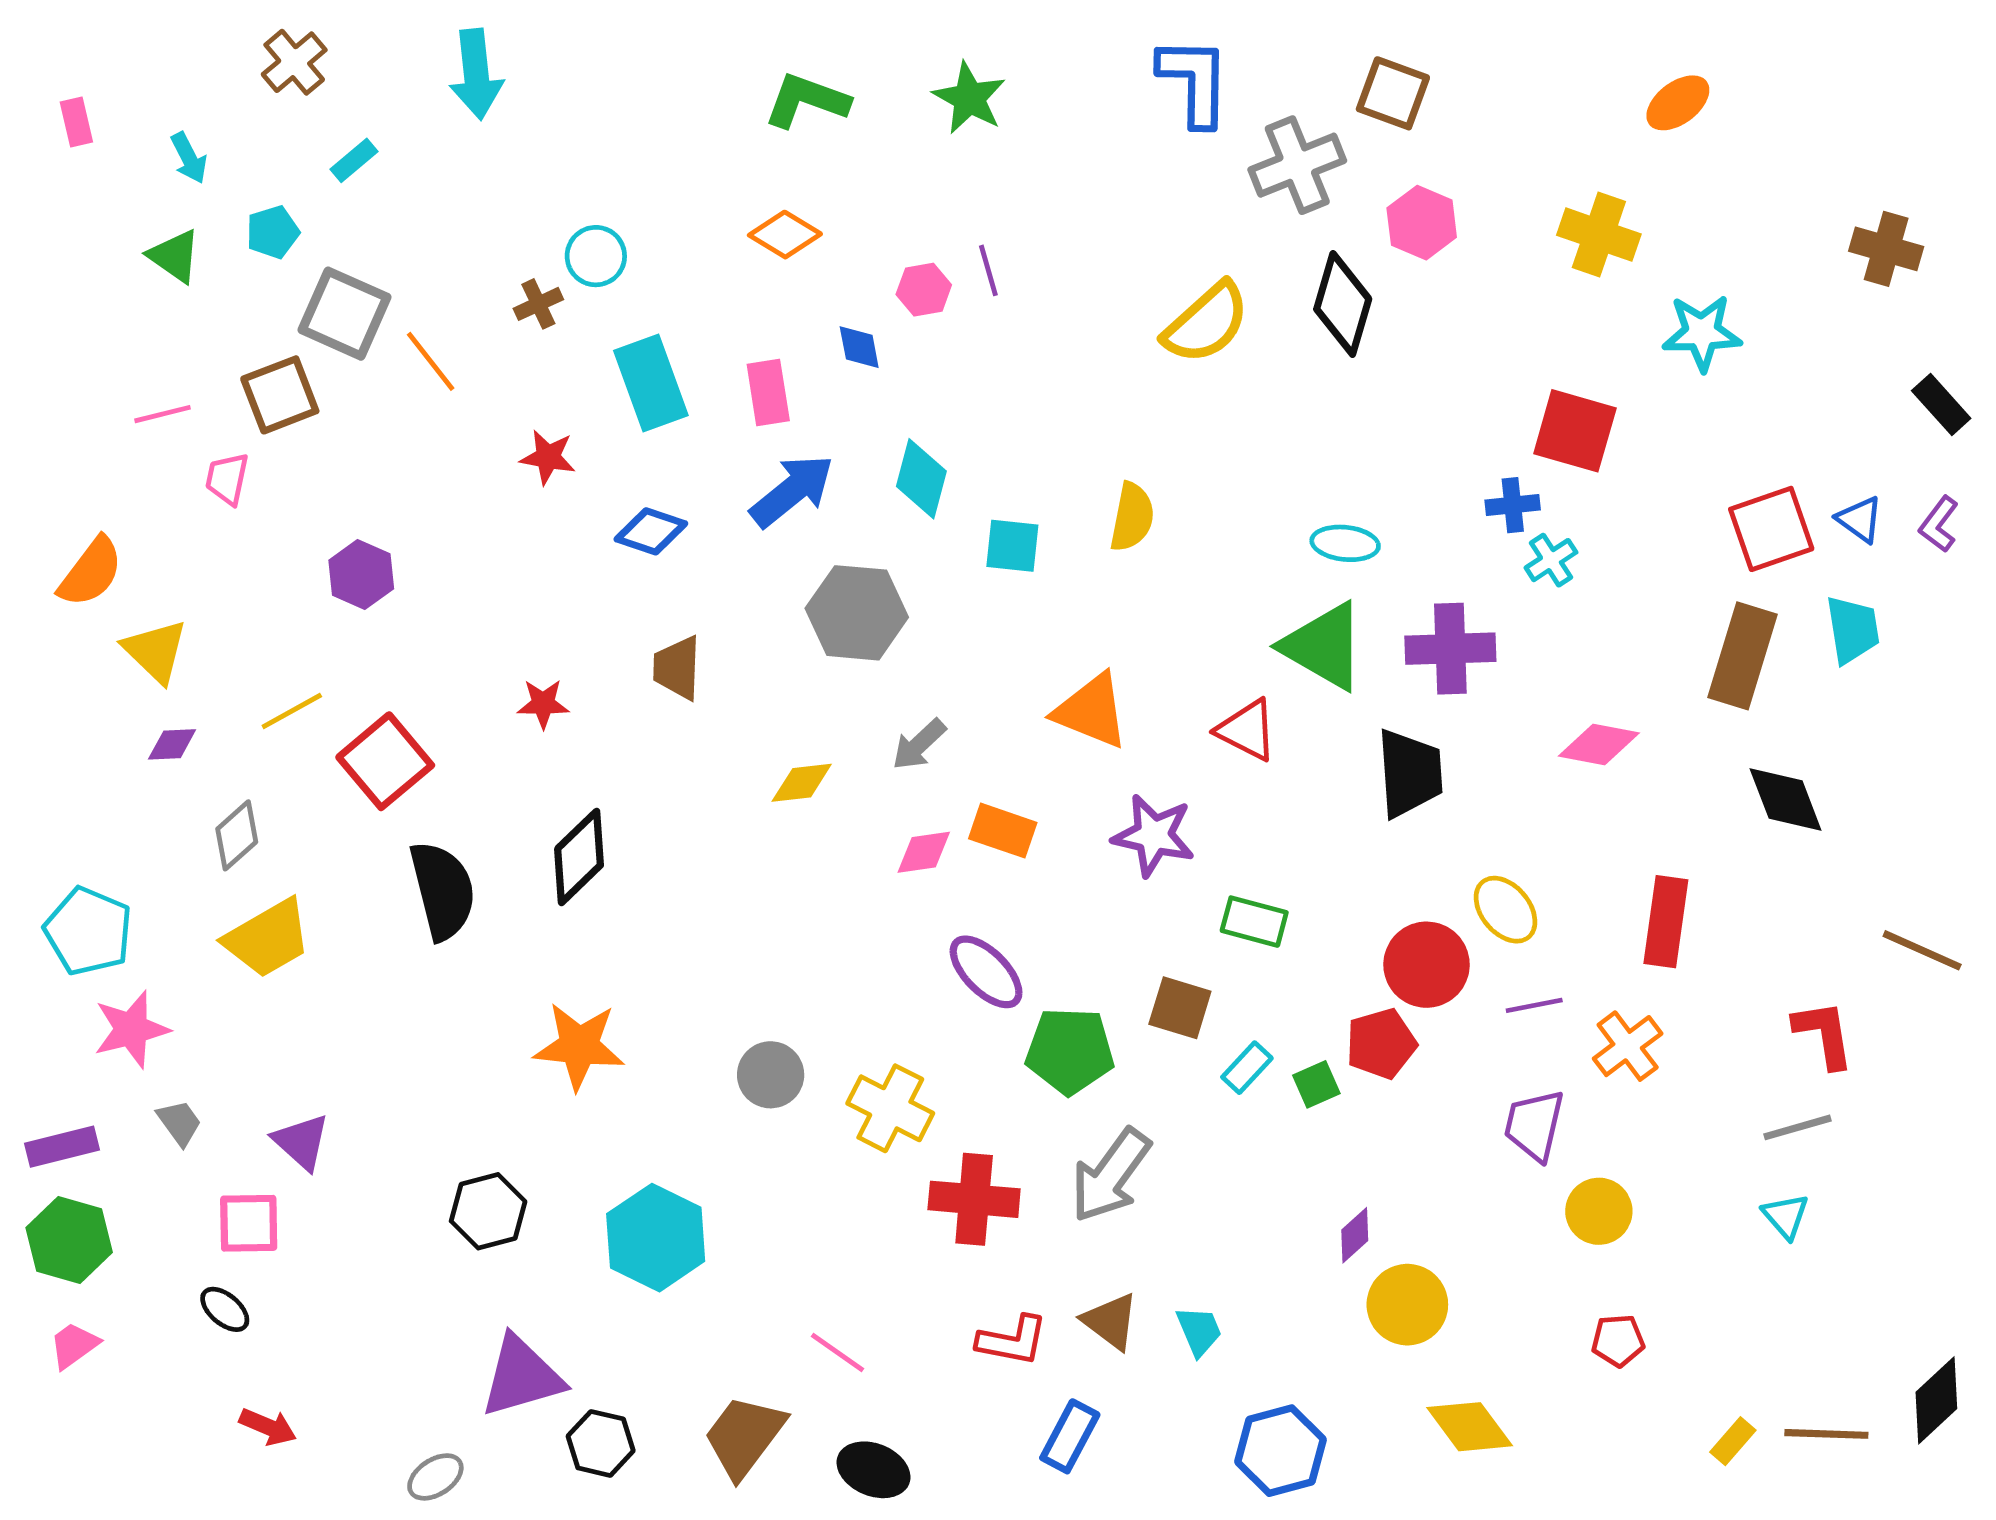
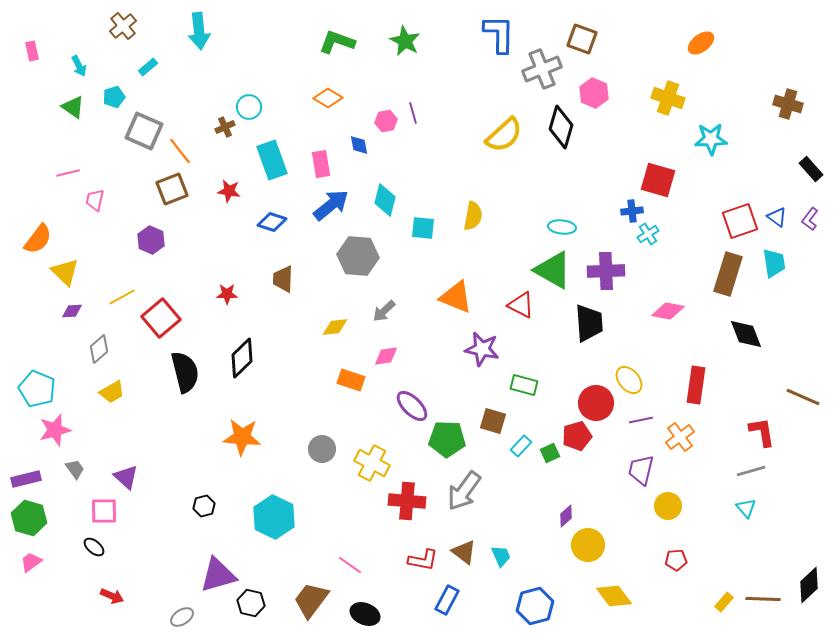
brown square: (280, 395) -> (172, 189), moved
orange rectangle: (1003, 831) -> (351, 380), moved
yellow trapezoid: (268, 938) -> (112, 392), size x0.7
black hexagon: (488, 1211) -> (204, 506), size x0.7

